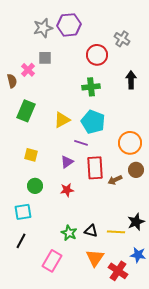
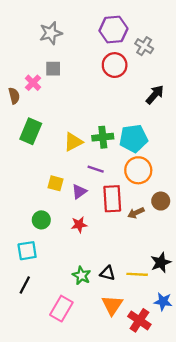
purple hexagon: (69, 25) -> (113, 30), moved
black arrow: (131, 80) -> (155, 95), turned 42
green cross: (91, 87) -> (103, 137), moved
cyan pentagon: (93, 122) -> (134, 138), moved, turned -30
orange circle: (130, 143) -> (138, 170), moved
yellow square: (31, 155) -> (55, 183), moved

